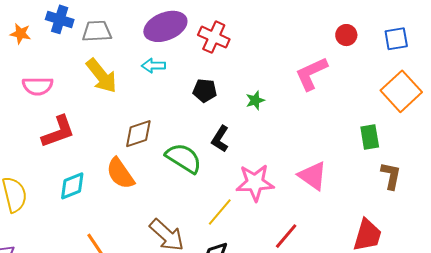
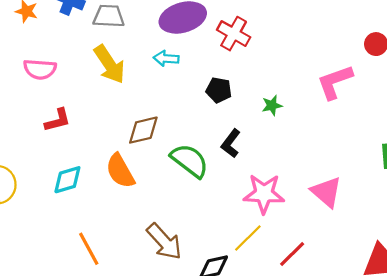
red L-shape: (58, 132) -> (58, 120), size x0.7
yellow line: (220, 212) -> (248, 238), moved

